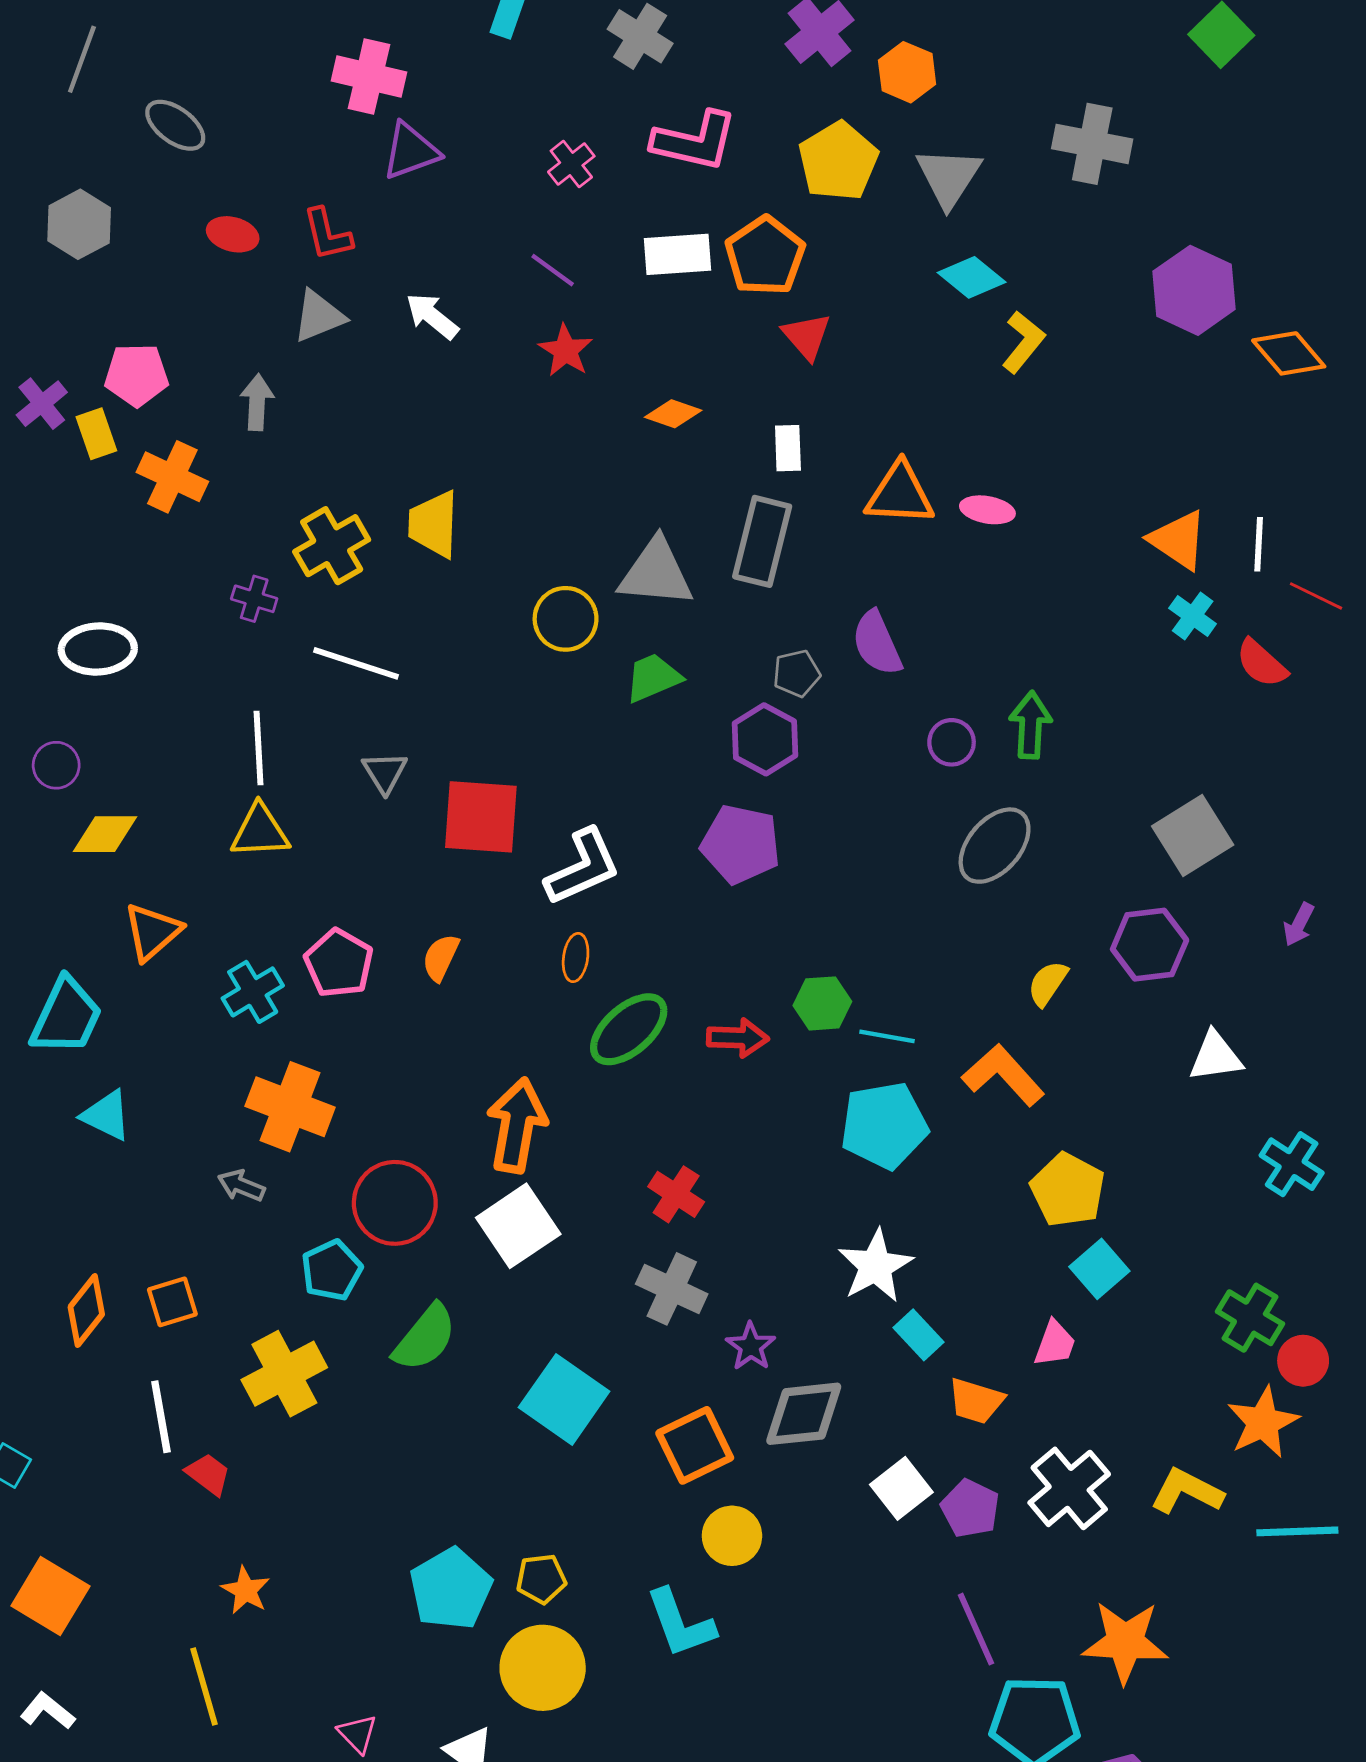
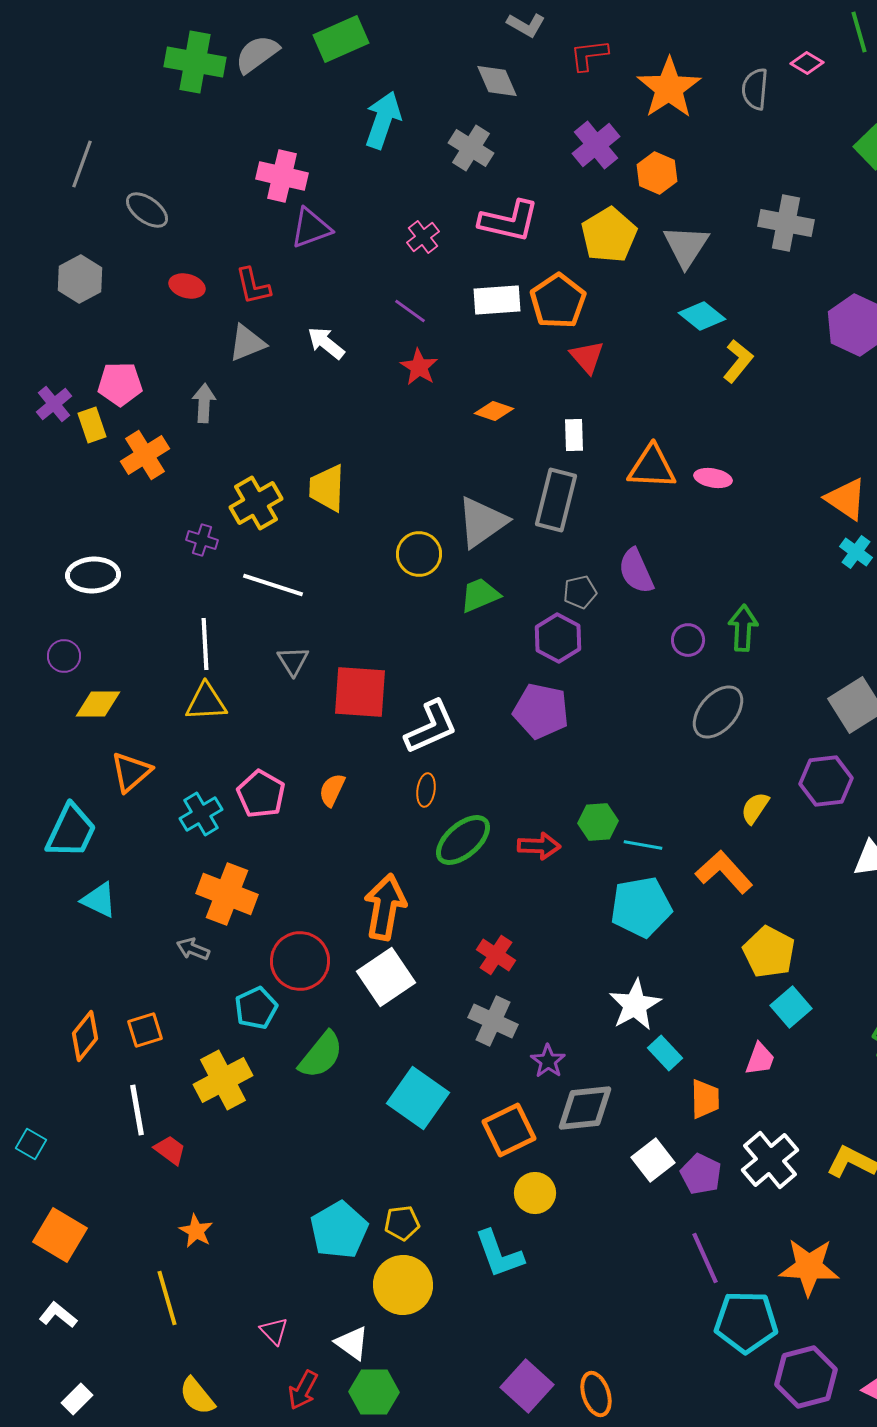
orange cross: (172, 477) -> (145, 455), turned 33
gray triangle: (656, 573) -> (482, 522), turned -40
orange trapezoid: (976, 1401) -> (705, 1099), turned -108

